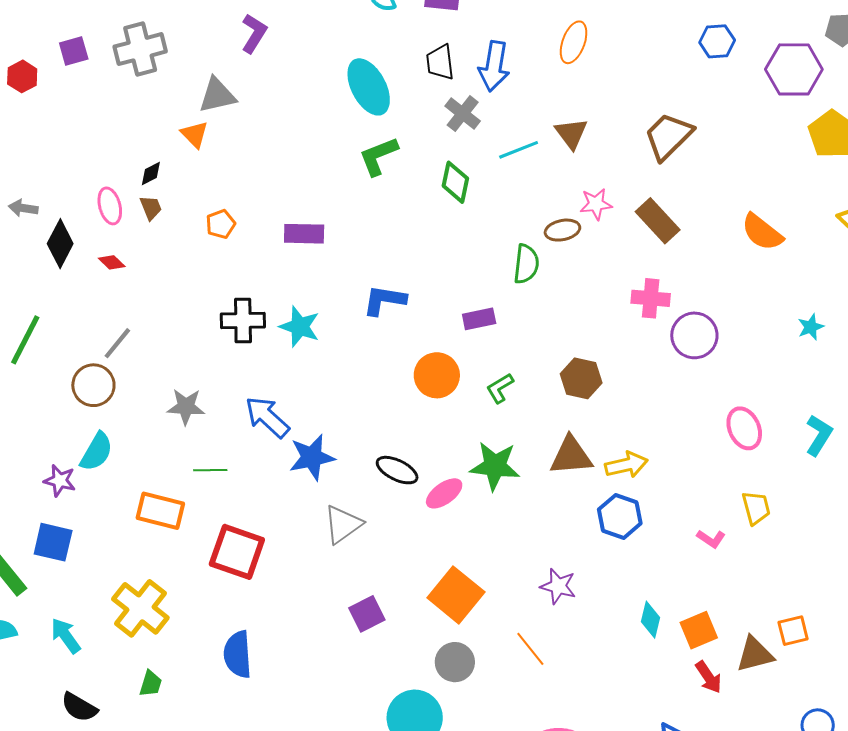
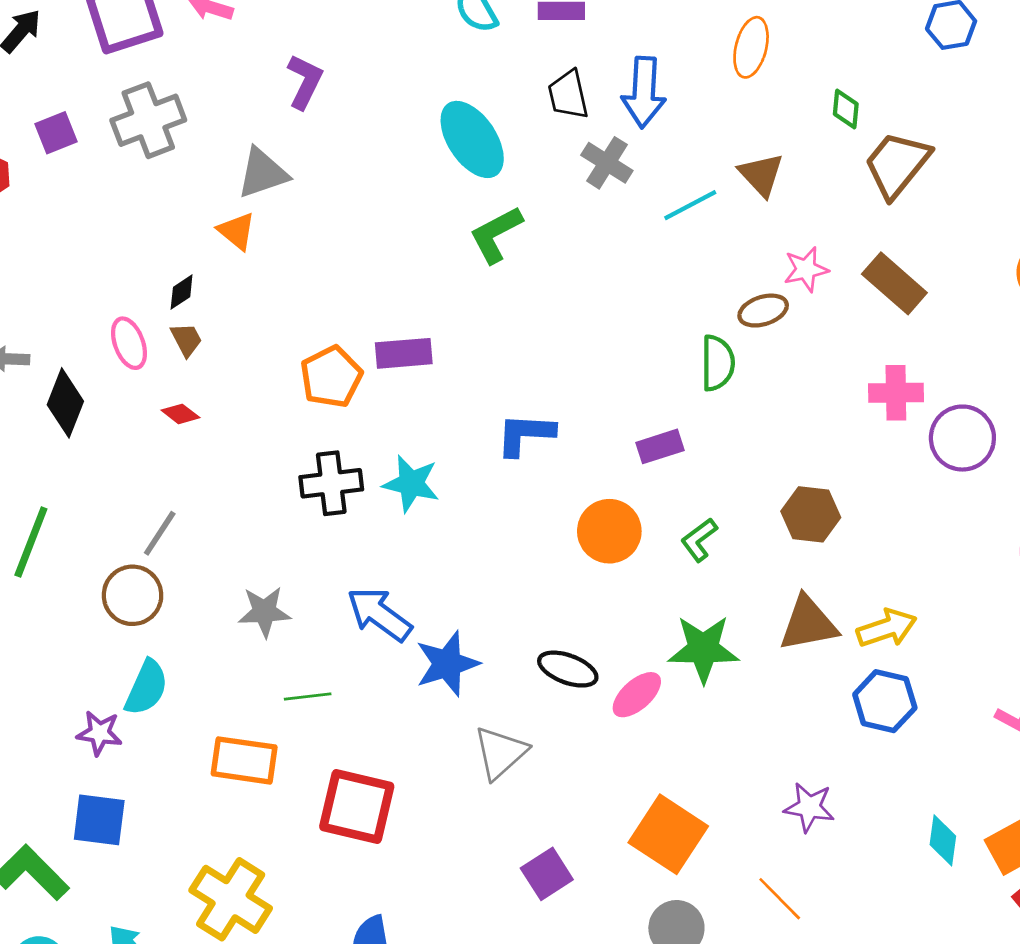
green diamond: (455, 182) -> (846, 109), moved, size x0.7
orange pentagon: (221, 224) -> (331, 377), moved, size x1.5
red diamond: (112, 262) -> (180, 414), moved

